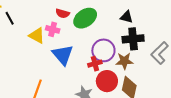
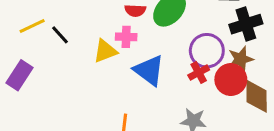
yellow triangle: (37, 36) -> (105, 51), turned -36
red circle: (107, 81) -> (231, 80), moved

